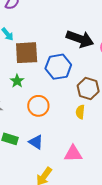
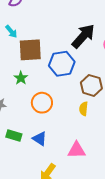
black arrow: (80, 39) -> (83, 36), turned -68

